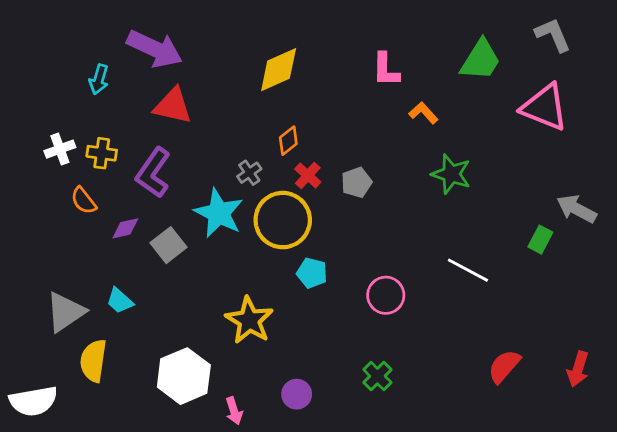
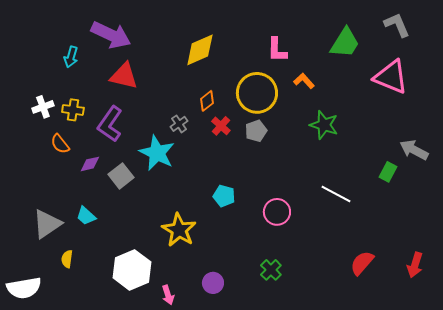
yellow circle: (283, 220) -> (257, 93), moved
yellow semicircle: (93, 361) -> (67, 259), size x0.6

